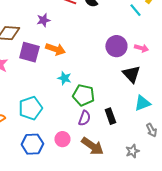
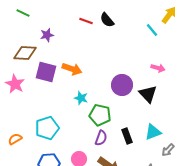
purple star: (43, 20) -> (47, 35), moved
purple circle: (116, 46) -> (122, 85), moved
cyan triangle: (142, 103) -> (153, 132), moved
gray arrow: (151, 130) -> (168, 150), turned 72

